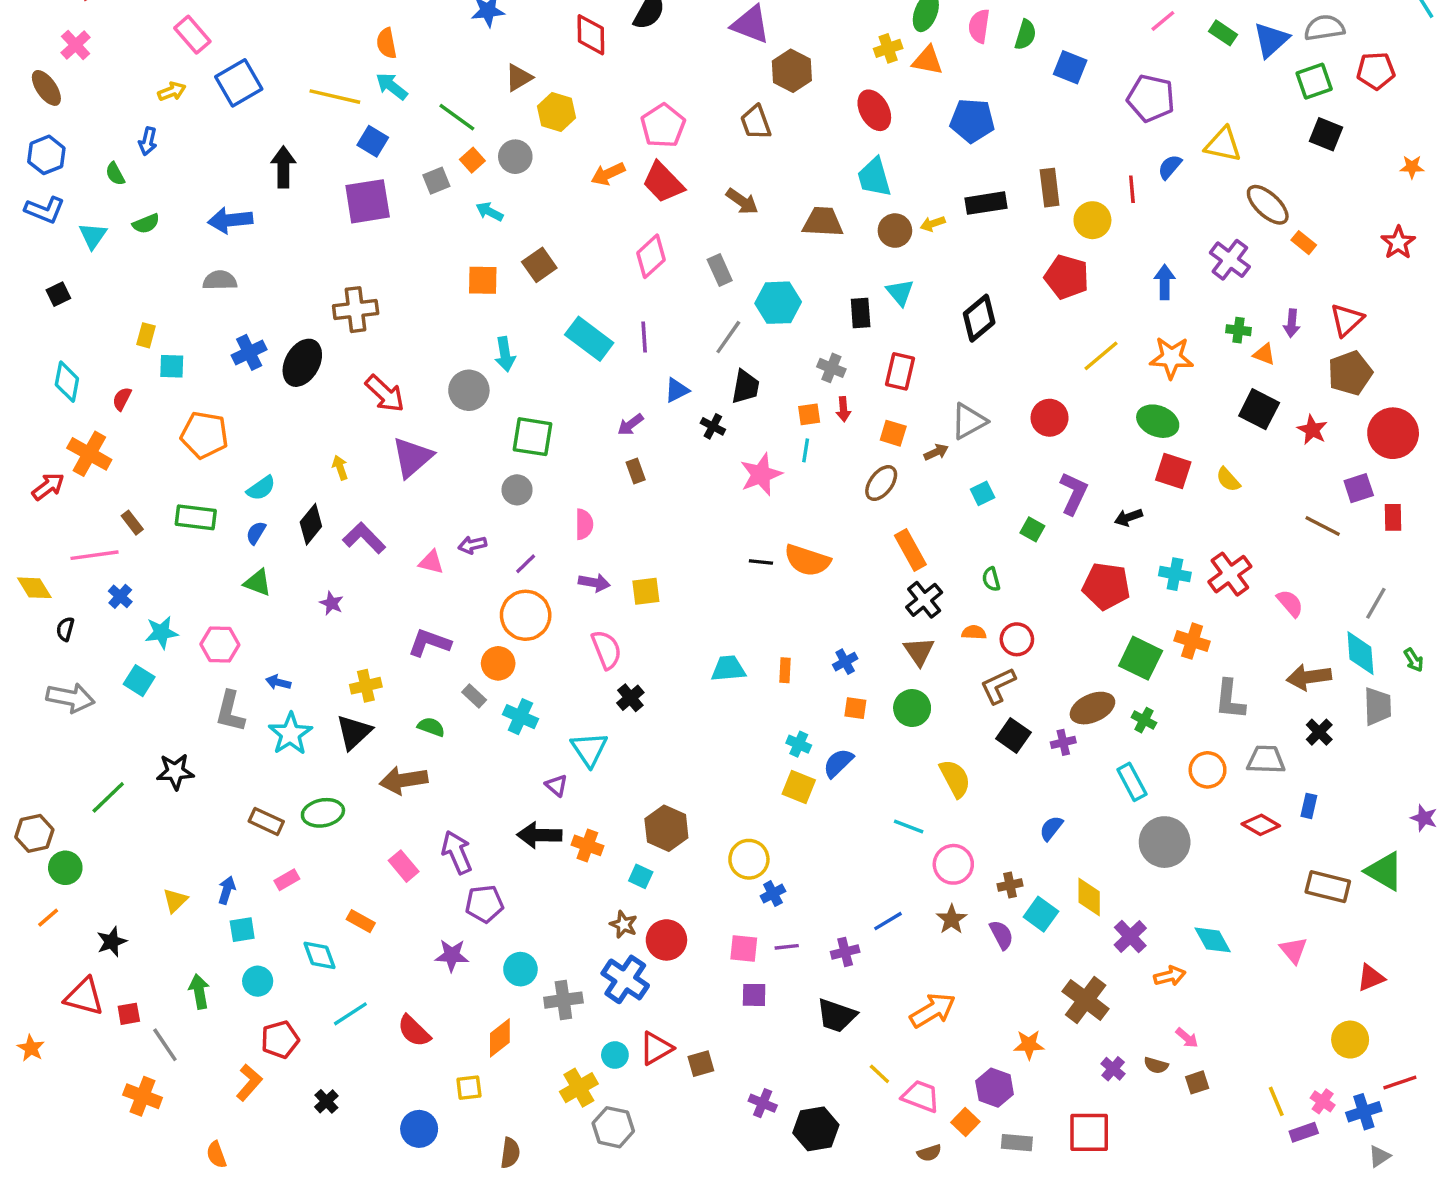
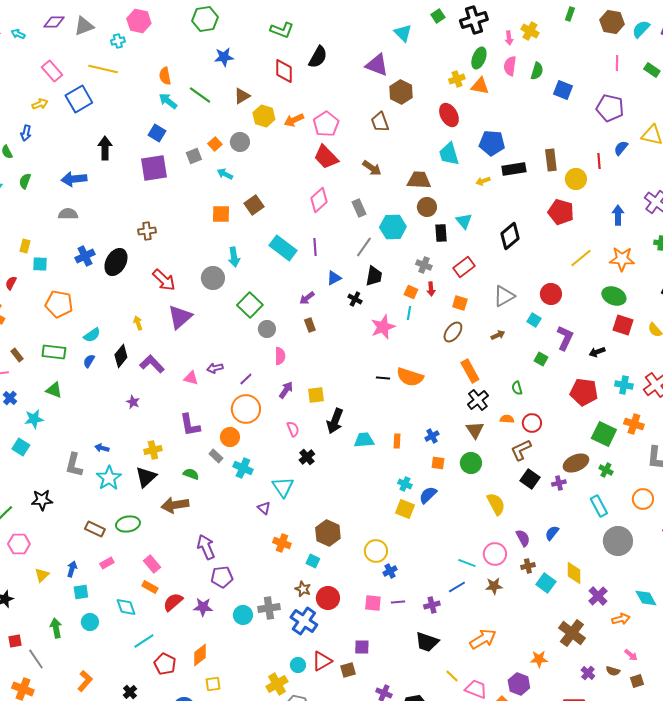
pink line: (1163, 21) -> (617, 63), turned -49
yellow line: (335, 97) -> (103, 69), moved
green line: (457, 117) -> (200, 95), moved
blue pentagon: (972, 121) -> (492, 143), moved
orange arrow: (608, 174) -> (294, 120), moved
green semicircle: (146, 224) -> (25, 181), turned 133
brown circle: (895, 231) -> (427, 207), moved
brown cross: (356, 310) -> (147, 231), size x0.7
red rectangle: (900, 371) -> (464, 267), turned 40
orange square: (809, 414) -> (411, 292), turned 32
green square: (532, 437) -> (250, 305), turned 35
brown arrow: (936, 452) -> (498, 335), moved
gray circle: (517, 490) -> (267, 329), moved
cyan square: (983, 493) -> (534, 320), moved, turned -32
green triangle: (258, 583) -> (54, 390), moved
purple arrow: (594, 583) -> (286, 390), turned -66
purple L-shape: (429, 643) -> (190, 425), turned -120
pink hexagon: (220, 644) -> (19, 544), moved
pink semicircle: (606, 650) -> (293, 429), size x0.7
cyan line: (909, 827) -> (467, 563), moved
black arrow: (539, 835) -> (335, 421), moved, turned -70
pink rectangle: (404, 866) -> (152, 564), moved
brown star: (952, 919) -> (494, 586), turned 30
purple semicircle: (1001, 935) -> (523, 538), moved
purple square: (754, 995) -> (362, 647), moved
gray cross: (563, 1000) -> (269, 608), moved
red semicircle: (414, 1031) -> (173, 602), moved, turned 95
orange diamond: (500, 1038) -> (200, 655), moved
red pentagon: (280, 1040) -> (165, 664), moved, turned -30

